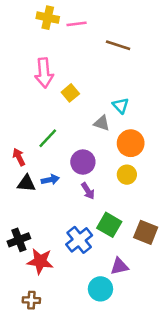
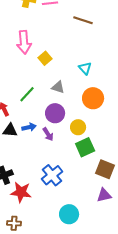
gray triangle: (102, 123) -> (58, 87), moved
yellow circle: (127, 175) -> (78, 127), moved
purple arrow: (88, 191) -> (48, 134), moved
green square: (109, 225) -> (85, 147), moved, turned 36
purple triangle: (119, 266) -> (104, 195), moved

